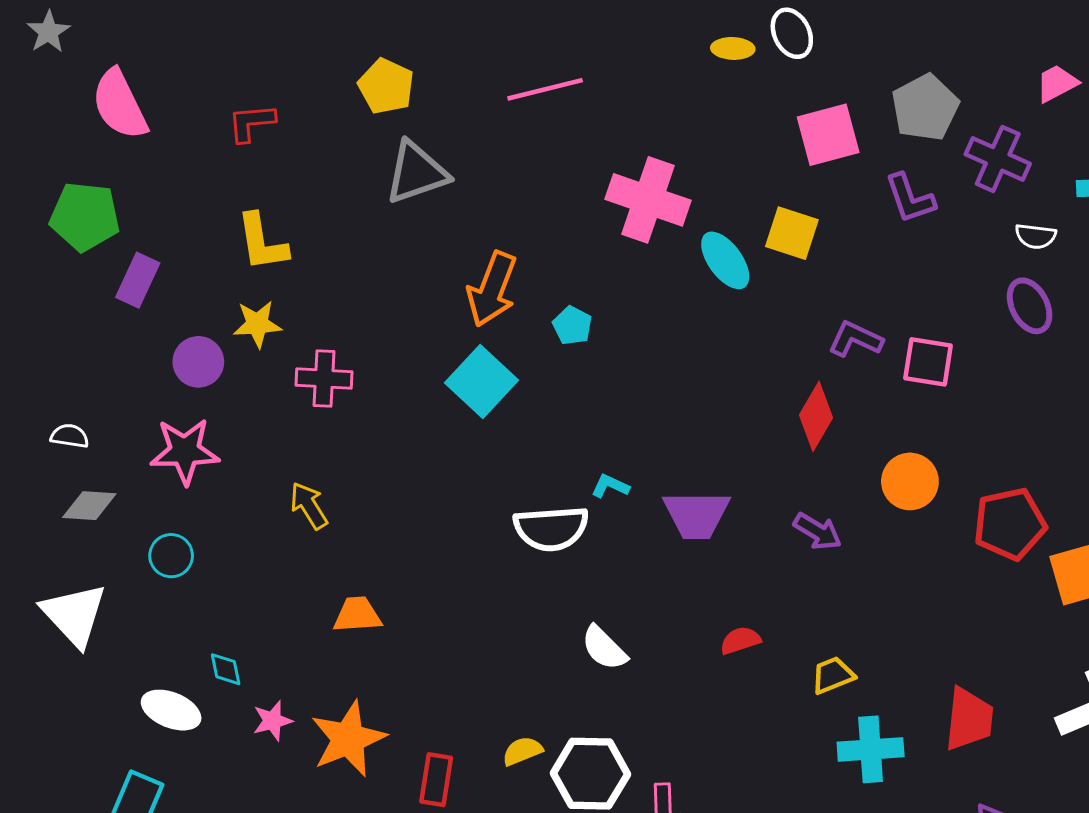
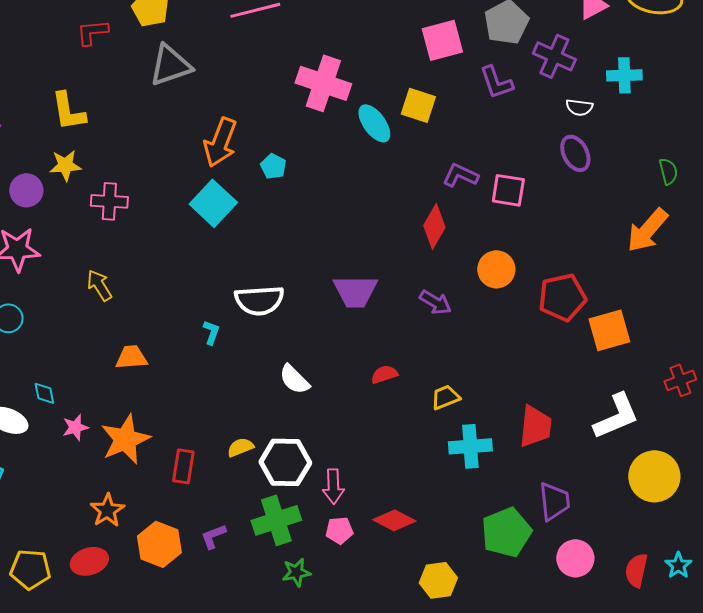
red L-shape: (251, 123) -> (92, 32), moved
cyan L-shape: (610, 486) -> (211, 332), moved, turned 85

